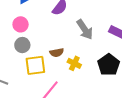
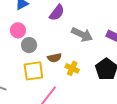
gray arrow: (85, 30) -> (82, 34), turned -30
gray circle: (22, 45) -> (29, 45), moved

